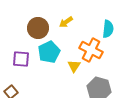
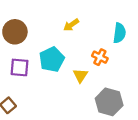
brown circle: (38, 28) -> (15, 32), moved
orange cross: (91, 50) -> (100, 57), size x0.6

